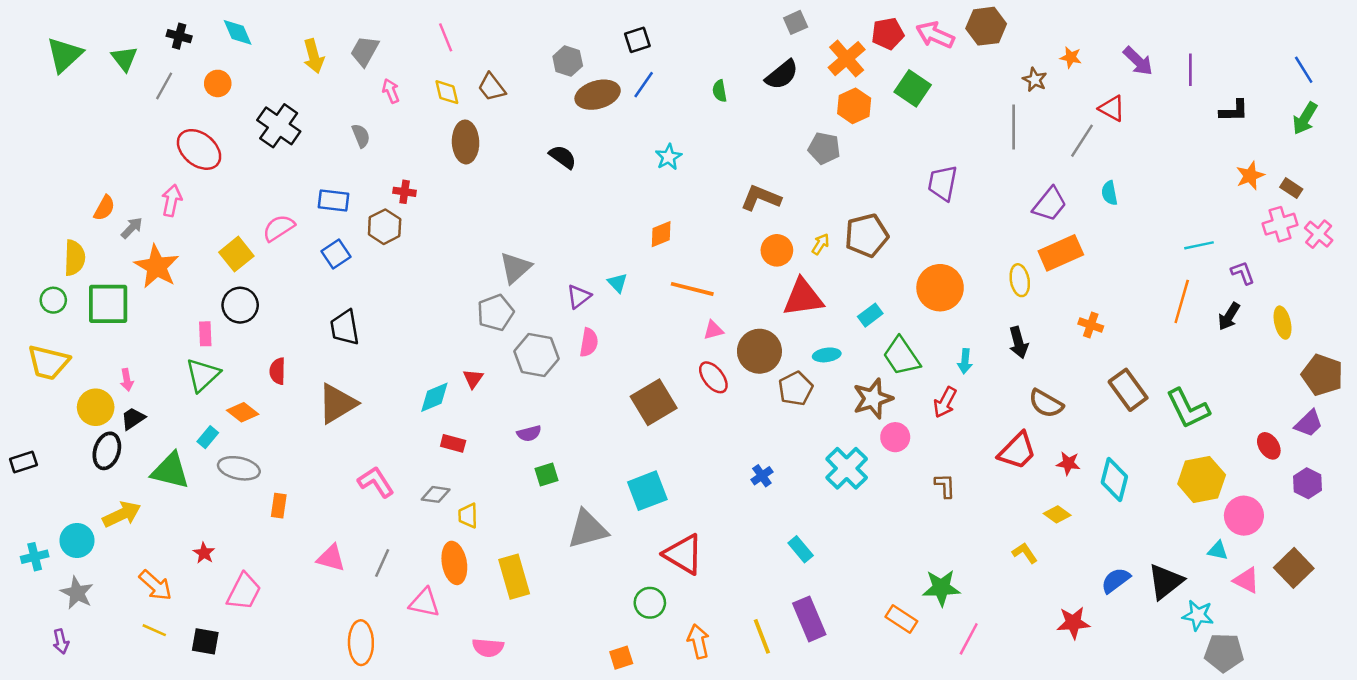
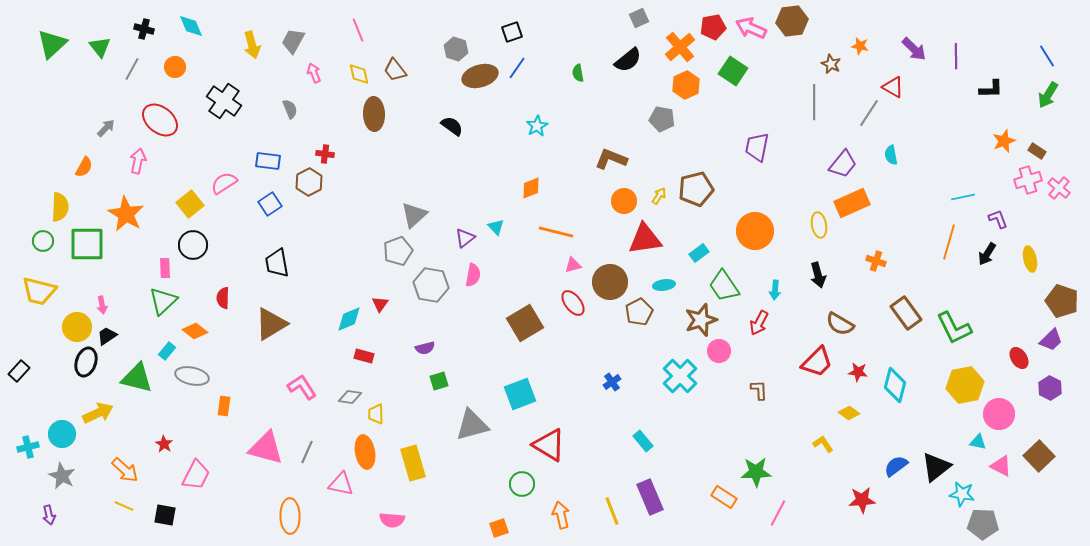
gray arrow: (132, 228) -> (106, 128), moved
black rectangle: (23, 462) -> (19, 371), turned -30
pink triangle: (331, 558) -> (266, 448), size x1.5

